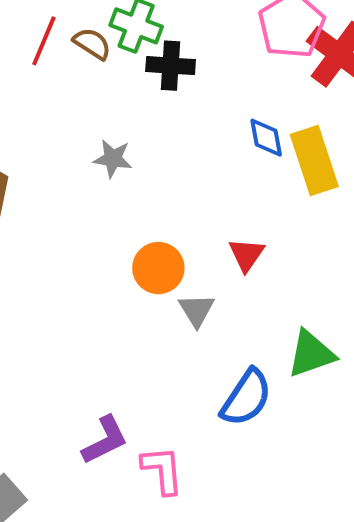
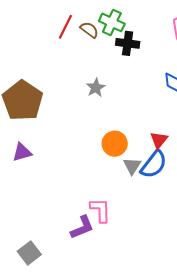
gray star: (113, 159) -> (96, 88), turned 30
blue semicircle: (246, 398) -> (154, 164), moved
pink L-shape: (162, 470) -> (100, 210), moved

